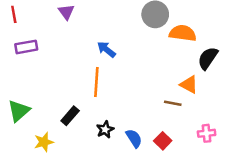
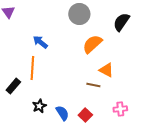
orange semicircle: (183, 33) -> (92, 44), moved, turned -50
black semicircle: (208, 58) -> (121, 22), moved
black rectangle: (70, 116) -> (13, 86), moved

